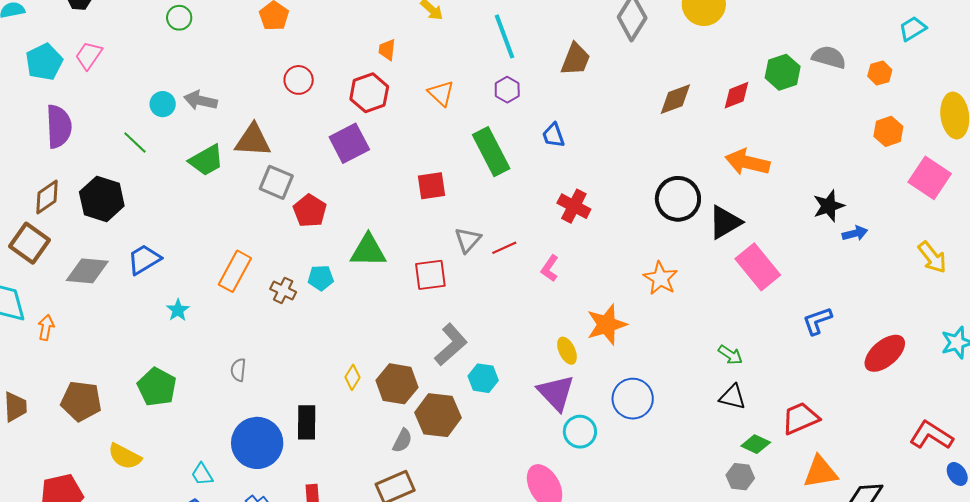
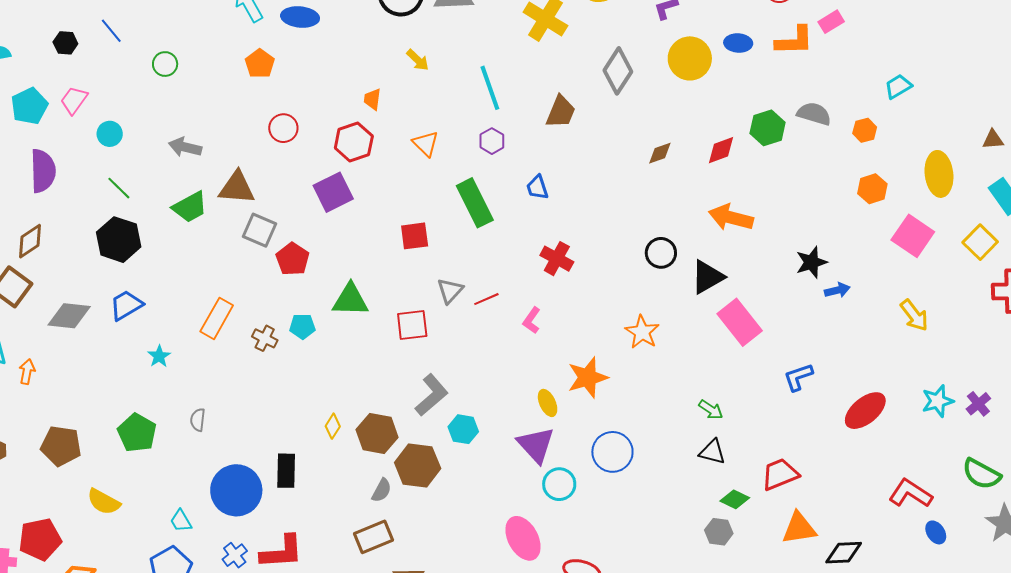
brown diamond: (675, 99) -> (660, 153), size x0.7
cyan circle: (163, 104) -> (110, 134), moved
black hexagon: (102, 199) -> (119, 240), moved
black circle: (678, 199) -> (661, 253), size x0.7
gray semicircle: (238, 370) -> (198, 420), moved

